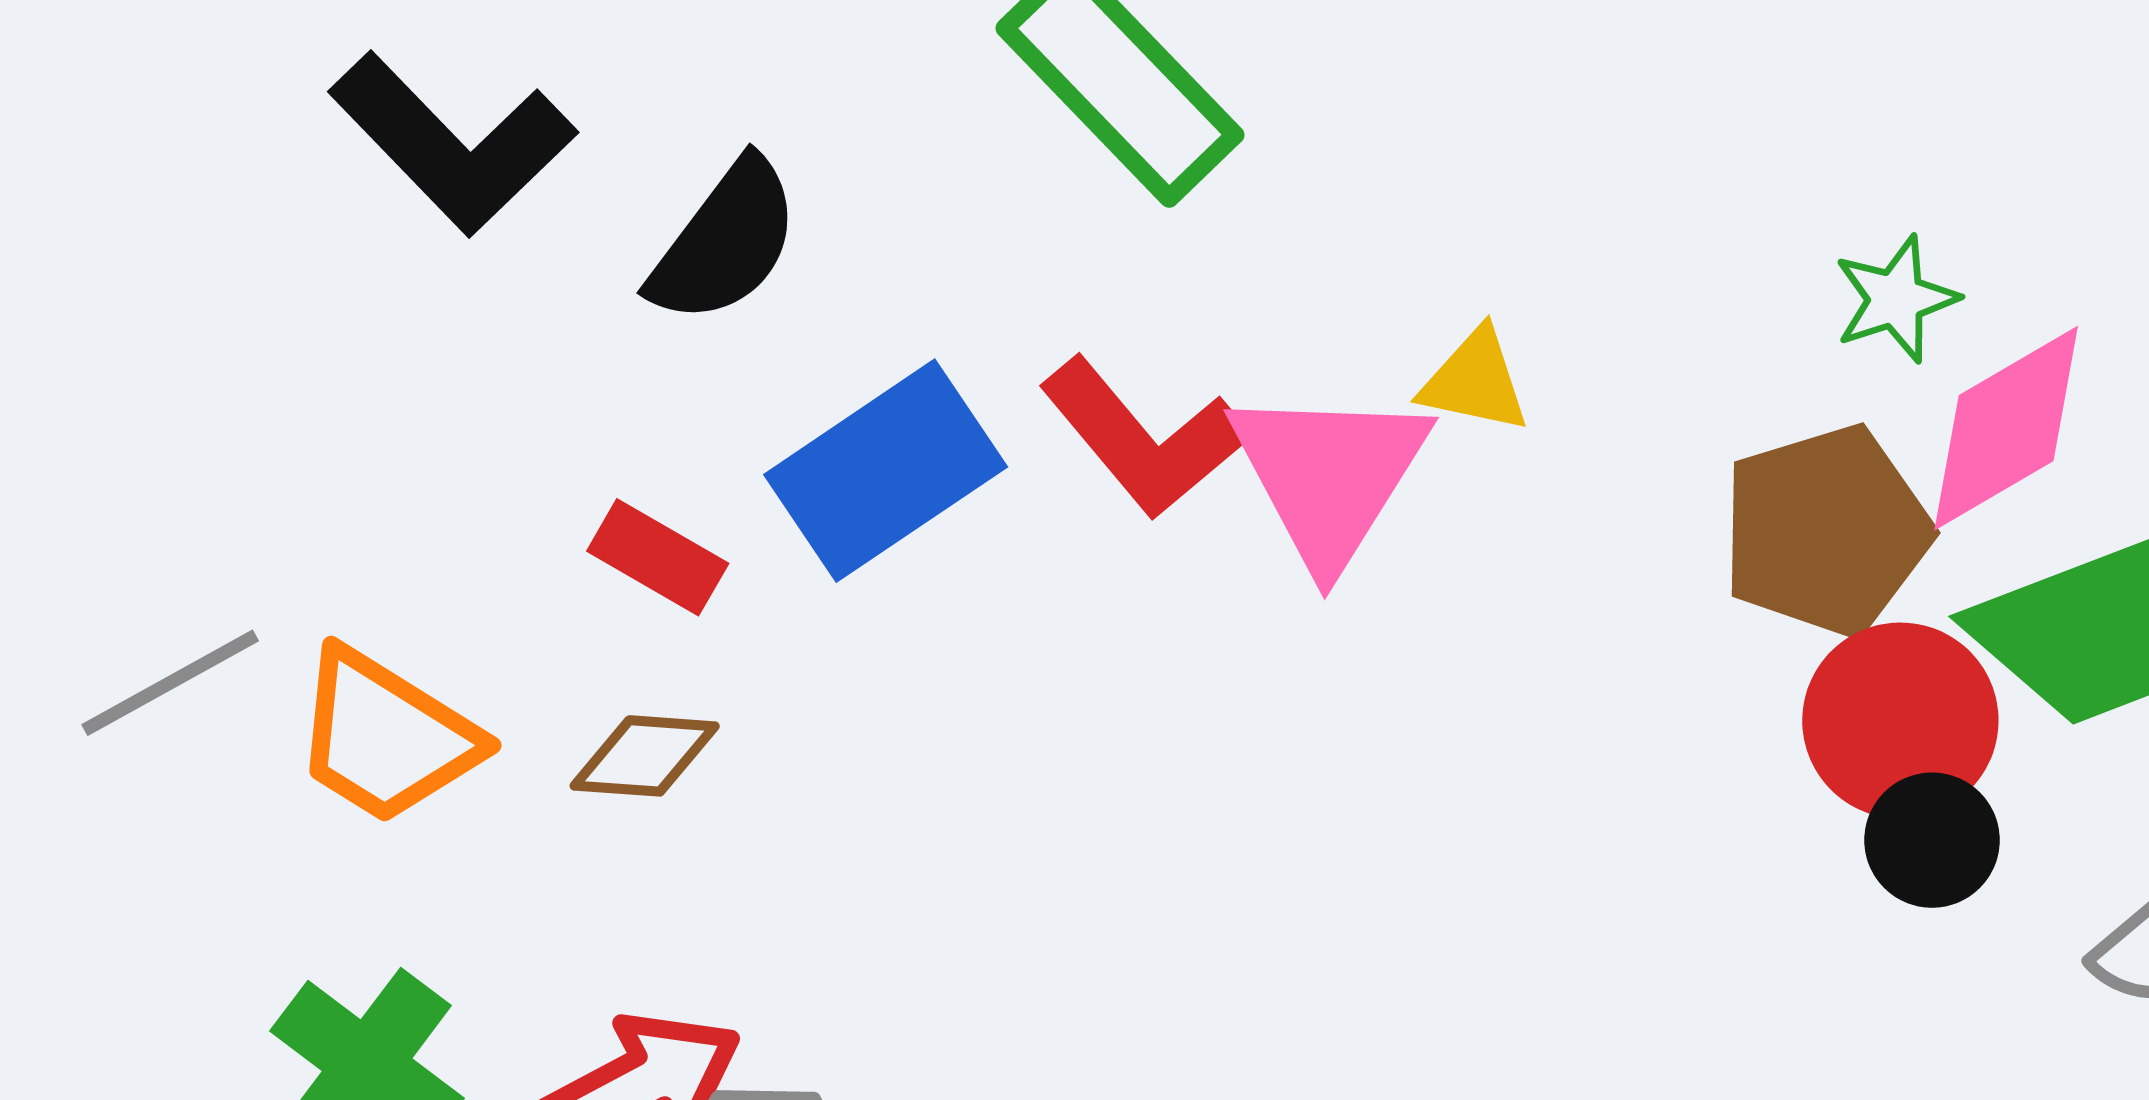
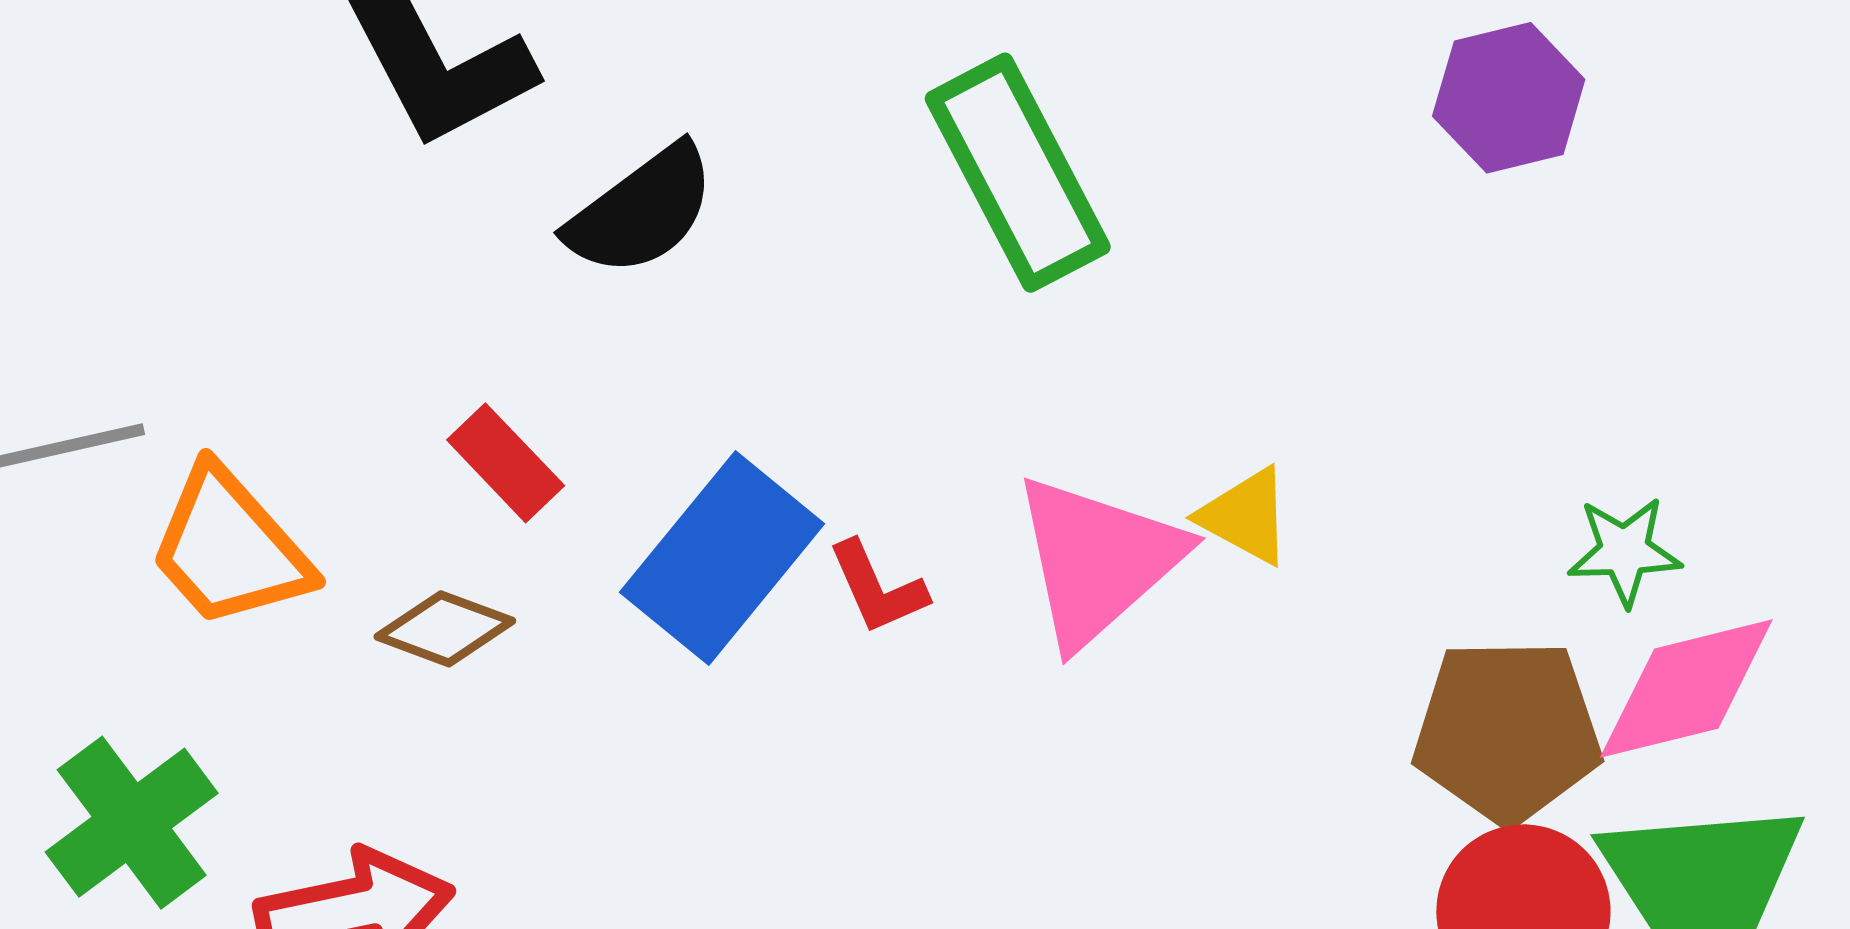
red L-shape: (1144, 438) -> (877, 588), moved, size x0.6
blue rectangle: (886, 471) -> (722, 558), moved, turned -33

